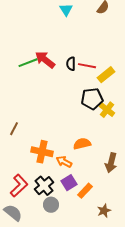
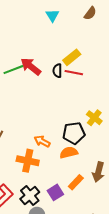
yellow rectangle: (106, 75) -> (72, 57), moved
black pentagon: (92, 99) -> (74, 133), moved
orange arrow: (64, 162) -> (42, 141), moved
orange rectangle: (85, 191) -> (76, 182), moved

